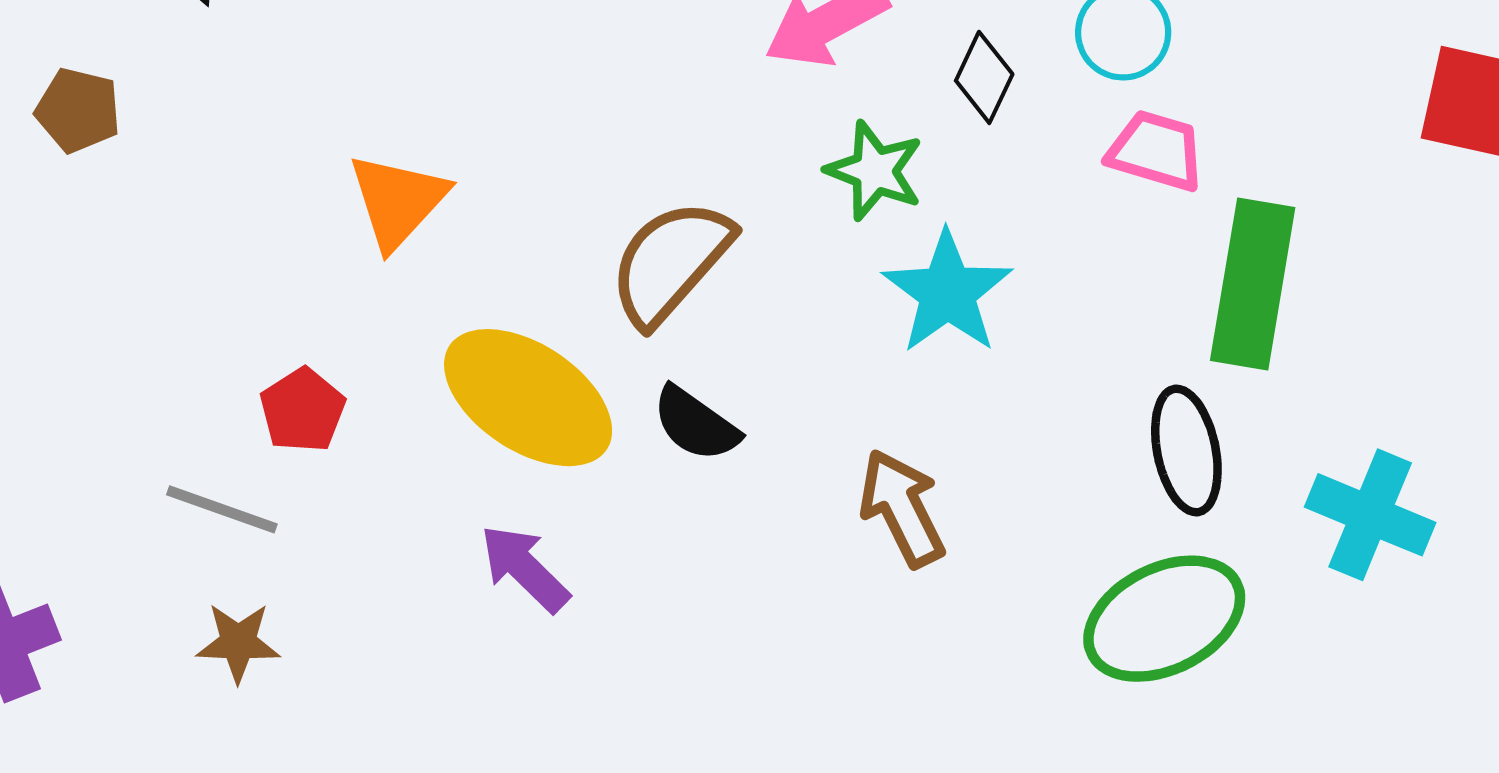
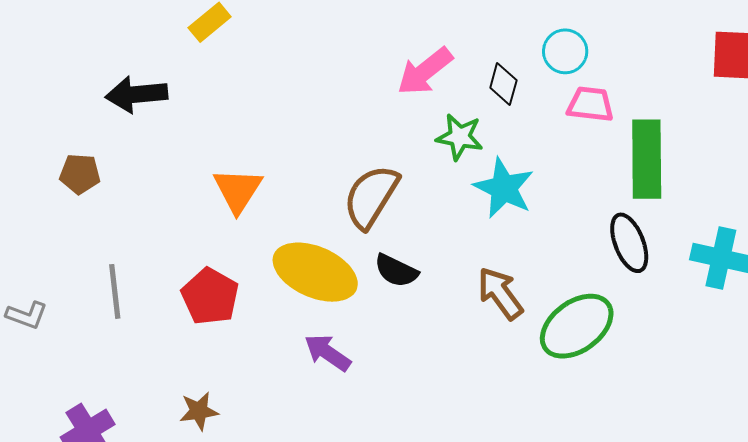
red pentagon: (303, 410) -> (210, 296), size x1.4
gray line: (222, 509) -> (115, 291), moved, turned 74
green ellipse: (1164, 619) -> (577, 326), moved

